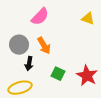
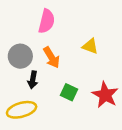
pink semicircle: (40, 17) -> (47, 21), turned -30
yellow triangle: (88, 19) -> (90, 46), moved

